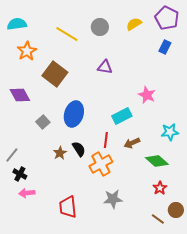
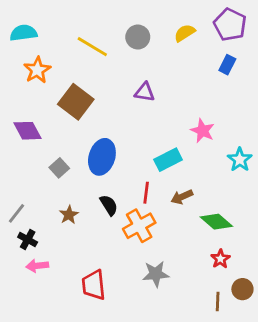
cyan star: (170, 132) -> (240, 160), moved, turned -30
brown star: (60, 153) -> (69, 215), moved
brown line: (158, 219) -> (218, 302), turned 56

